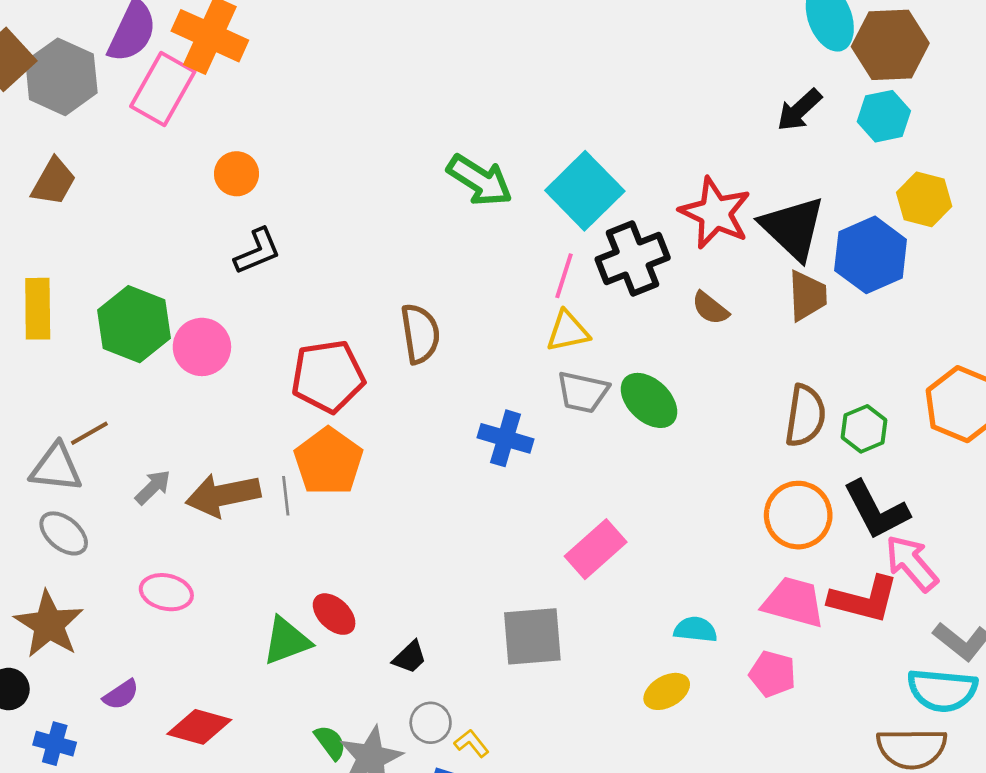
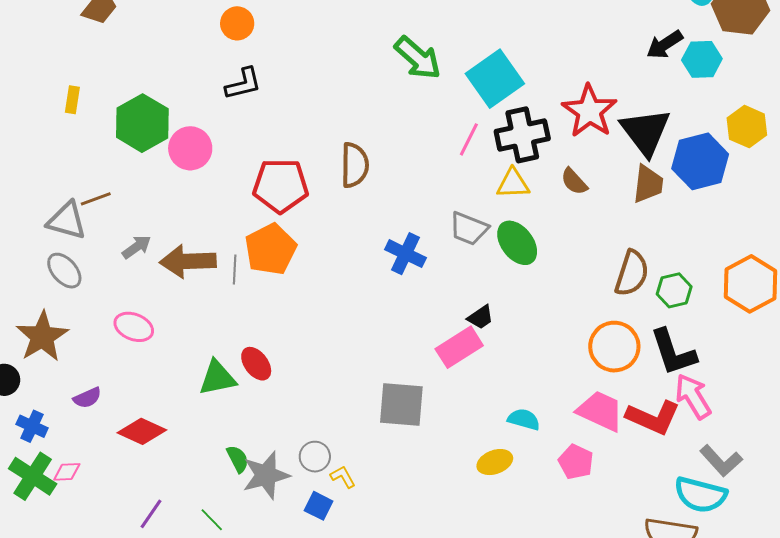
cyan hexagon: (884, 116) -> (702, 59), moved
yellow rectangle: (38, 309) -> (72, 100), size x0.6
yellow triangle: (568, 331) -> (513, 184), moved
black trapezoid: (410, 657) -> (481, 317), moved

